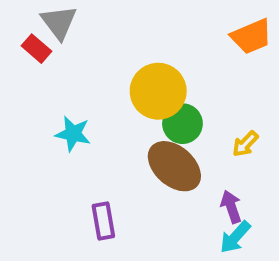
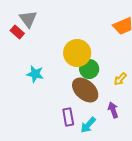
purple rectangle: (103, 221) -> (68, 117), moved
cyan arrow: (235, 237) -> (88, 125), moved

